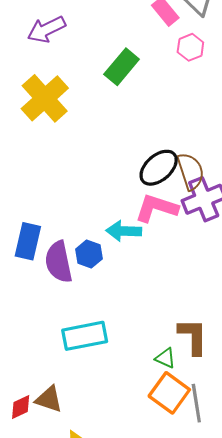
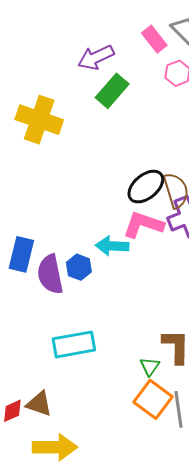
purple arrow: (46, 29) -> (96, 57), moved
yellow cross: (45, 98) -> (39, 120), turned -30
green triangle: (165, 358) -> (150, 367), turned 40

